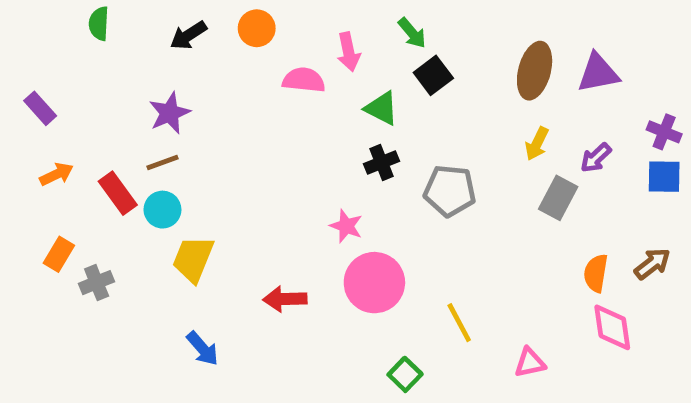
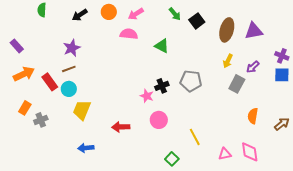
pink arrow: (349, 52) -> (136, 14), moved, turned 70
black square: (433, 75) -> (197, 21), moved
black cross: (381, 162) -> (162, 86), moved
orange arrow: (57, 174) -> (24, 74), size x1.5
brown arrow: (652, 264) -> (282, 124), moved
pink circle: (374, 283) -> (159, 120), size x0.7
pink diamond: (612, 327) -> (250, 152), moved
blue arrow: (203, 349) -> (86, 148), turned 126

